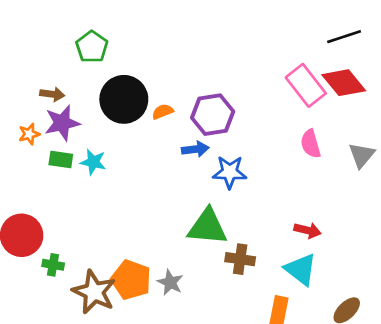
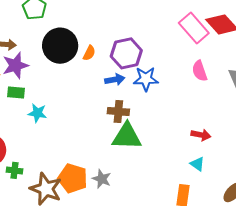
orange semicircle: (163, 112) -> (89, 53), turned 140
cyan star: (93, 162) -> (37, 113), moved
blue star: (230, 172) -> (146, 79), moved
brown cross: (240, 259) -> (118, 111), moved
cyan triangle: (301, 269) -> (197, 164), size x0.6

